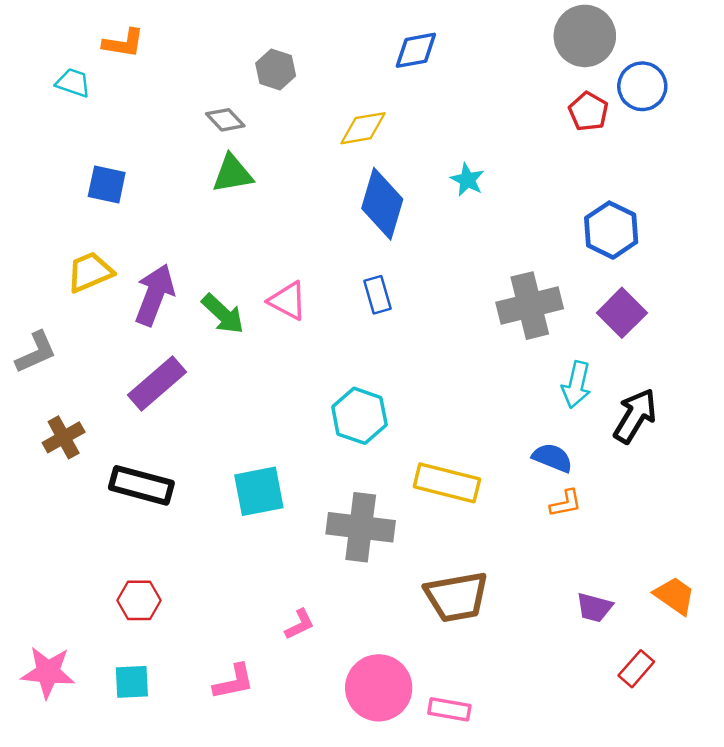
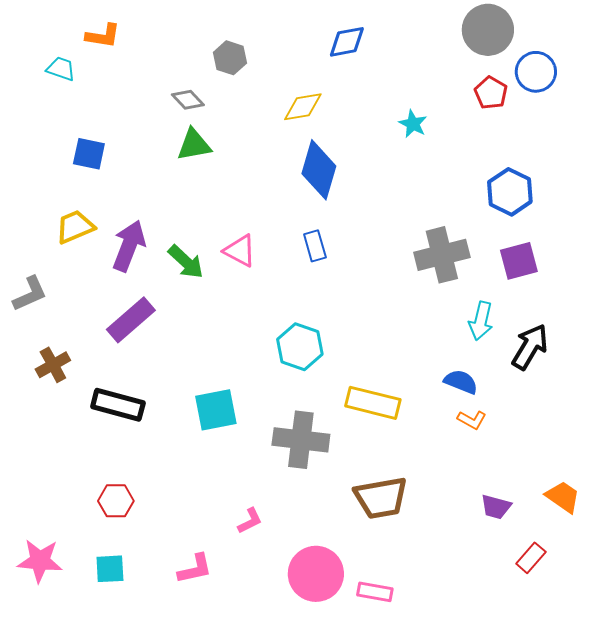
cyan star: (467, 180) -> (413, 124), moved
purple square: (622, 313) -> (519, 261), turned 30
orange L-shape: (566, 503) -> (472, 420), turned 40

